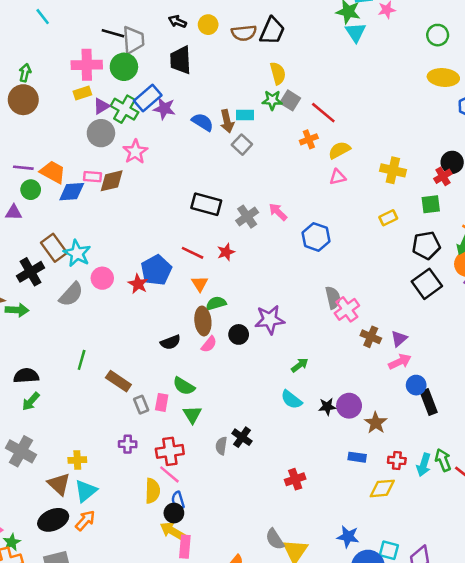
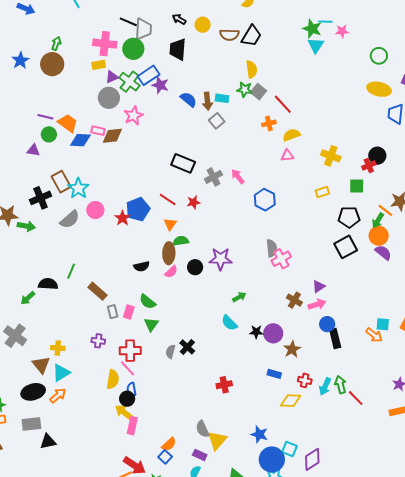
brown cross: (371, 337) -> (294, 300), moved
black semicircle: (26, 376) -> (48, 284), moved

